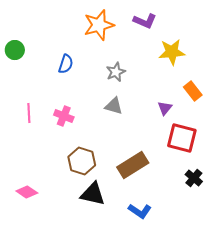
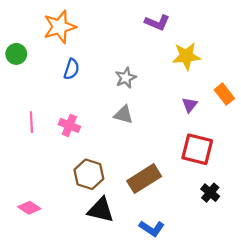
orange star: (99, 25) -> (60, 27), moved
orange rectangle: (193, 91) -> (224, 94), moved
purple triangle: (165, 108) -> (190, 105), moved

